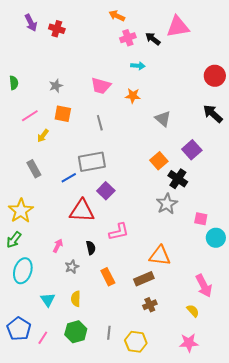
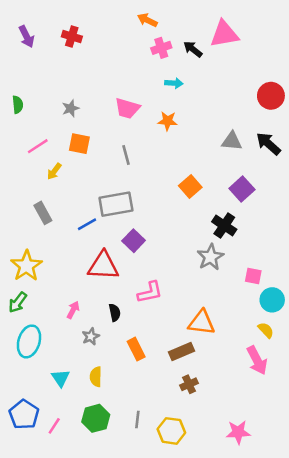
purple arrow: (31, 23) -> (26, 37), moved
gray triangle: (163, 119) -> (232, 141), moved, turned -36
orange square: (159, 161) -> (190, 186), moved
yellow semicircle: (193, 311) -> (266, 330), moved

